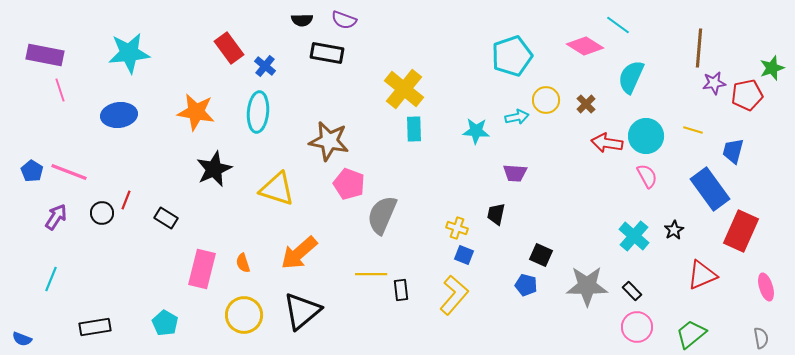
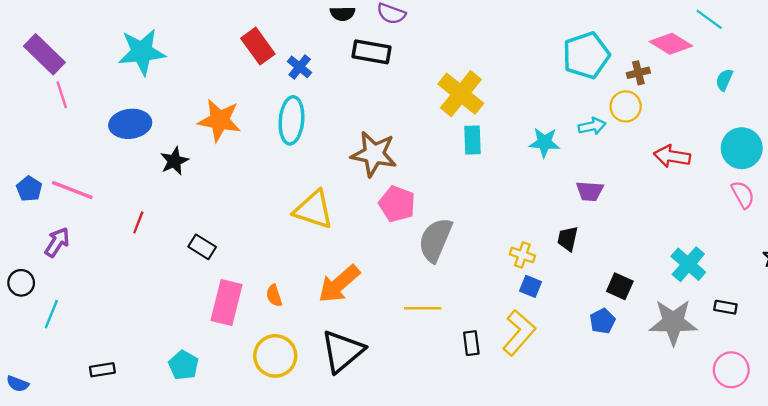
purple rectangle: (45, 55) -> (44, 54), turned 33
cyan semicircle: (631, 77) -> (724, 80), size x0.6
brown cross: (586, 104) -> (638, 73), moved, turned 30
red arrow: (607, 143) -> (672, 156), moved
black star: (214, 169) -> (174, 161), moved, size x0.7
black circle: (102, 213) -> (21, 283), moved
black rectangle: (166, 218) -> (202, 247), moved
cyan cross: (634, 236) -> (688, 264), moved
blue pentagon: (526, 285) -> (602, 321), turned 30
black rectangle: (401, 290) -> (471, 343), moved
black rectangle: (632, 291) -> (725, 307), moved, turned -36
black rectangle: (95, 327) -> (102, 370), size x0.7

